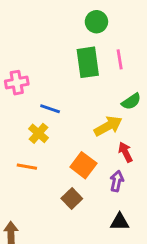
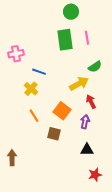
orange line: (27, 167) -> (34, 116), moved, turned 48
brown square: (72, 199) -> (54, 134), turned -32

